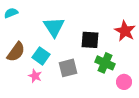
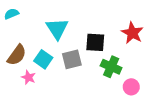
gray square: (68, 68) -> (72, 59), moved
pink star: (35, 76) -> (28, 77), moved

